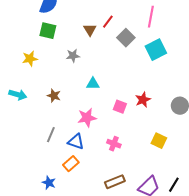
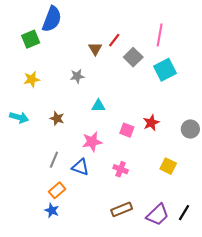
green square: (48, 31) -> (31, 39), moved, turned -36
orange rectangle: (71, 164) -> (57, 190), moved

